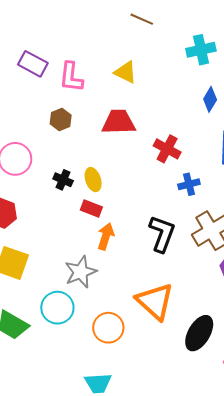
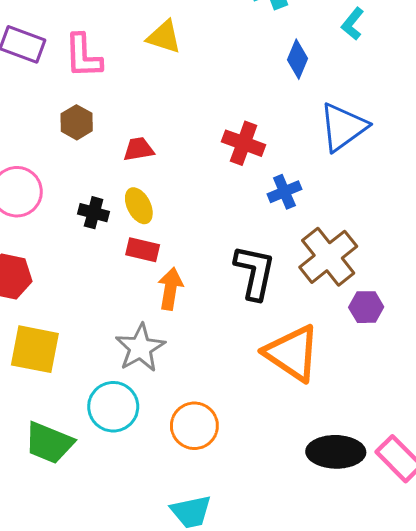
red trapezoid: (119, 122) -> (139, 149), moved, size x0.6
orange triangle: (155, 301) -> (292, 353), moved
black ellipse: (199, 333) -> (336, 452), moved, turned 69

